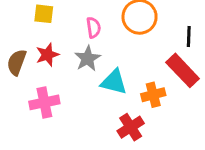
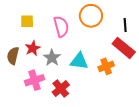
pink semicircle: (93, 28) -> (61, 27), size x1.5
gray star: (88, 58) -> (52, 58), moved
red cross: (131, 127) -> (61, 89), moved

